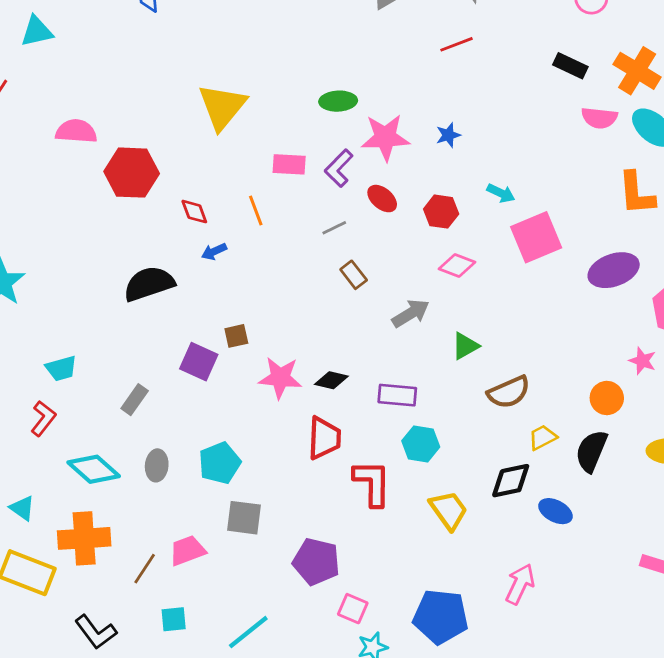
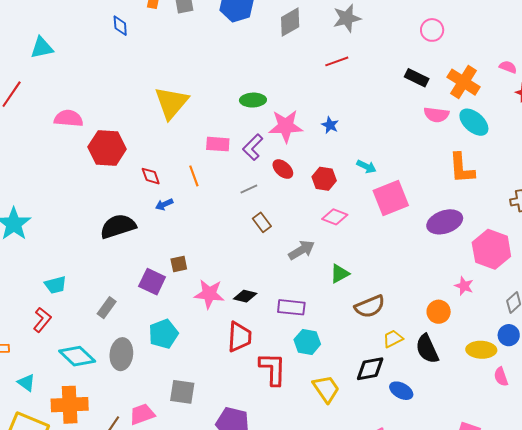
blue star: (448, 135) -> (330, 125), turned -30
black semicircle: (591, 451) -> (427, 349), turned -48
cyan pentagon: (220, 463) -> (163, 334), moved
gray ellipse: (157, 465) -> (121, 354), size x1.4

